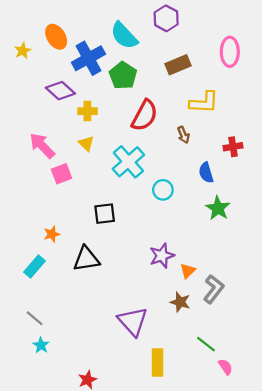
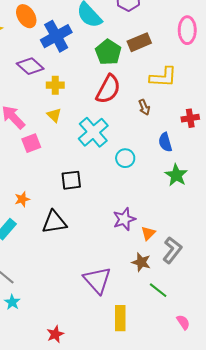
green pentagon: (123, 76) -> (108, 52), moved
green line: (206, 344) -> (158, 290), moved

